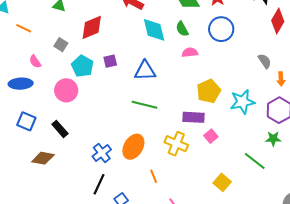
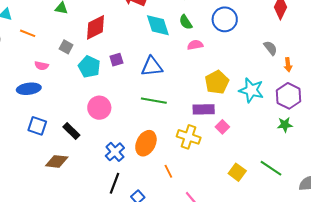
pink semicircle: (35, 62) -> (42, 66), turned -40
pink circle: (66, 90) -> (99, 108), moved
cyan star: (242, 102) -> (251, 90), turned 30
green line: (255, 161) -> (271, 168), moved

